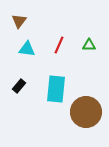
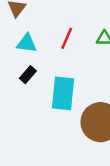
black rectangle: (19, 86) -> (28, 75), moved

